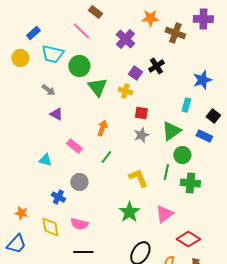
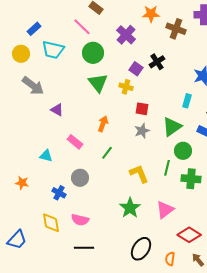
green circle: (79, 66) -> (93, 53), moved
gray arrow: (48, 90) -> (33, 86), moved, size x1.6
orange star: (21, 213) -> (22, 183), moved

